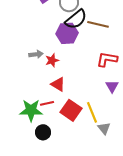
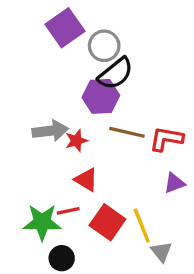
brown line: (98, 24) -> (127, 132), moved
gray arrow: (36, 54) -> (50, 131), size x1.5
purple triangle: (112, 86) -> (174, 183), turned 40

